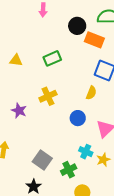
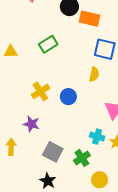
yellow cross: (48, 96) -> (40, 91), moved
purple star: (19, 111) -> (31, 124), moved
blue circle: (78, 118) -> (68, 97), moved

